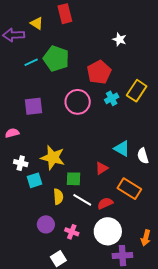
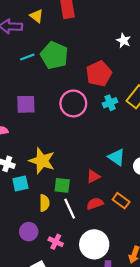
orange rectangle: (129, 189) -> (121, 201), size x0.7
white line: (82, 200) -> (70, 209), turned 30
red semicircle: (105, 203) -> (95, 204), moved

